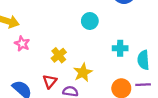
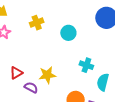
yellow cross: (59, 55) -> (37, 23), moved

